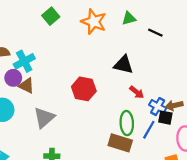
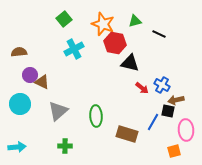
cyan cross: (24, 61) -> (74, 49), moved
red hexagon: (84, 89) -> (115, 43), moved
blue cross: (158, 107) -> (162, 85), moved
green ellipse: (127, 123) -> (96, 116), moved

